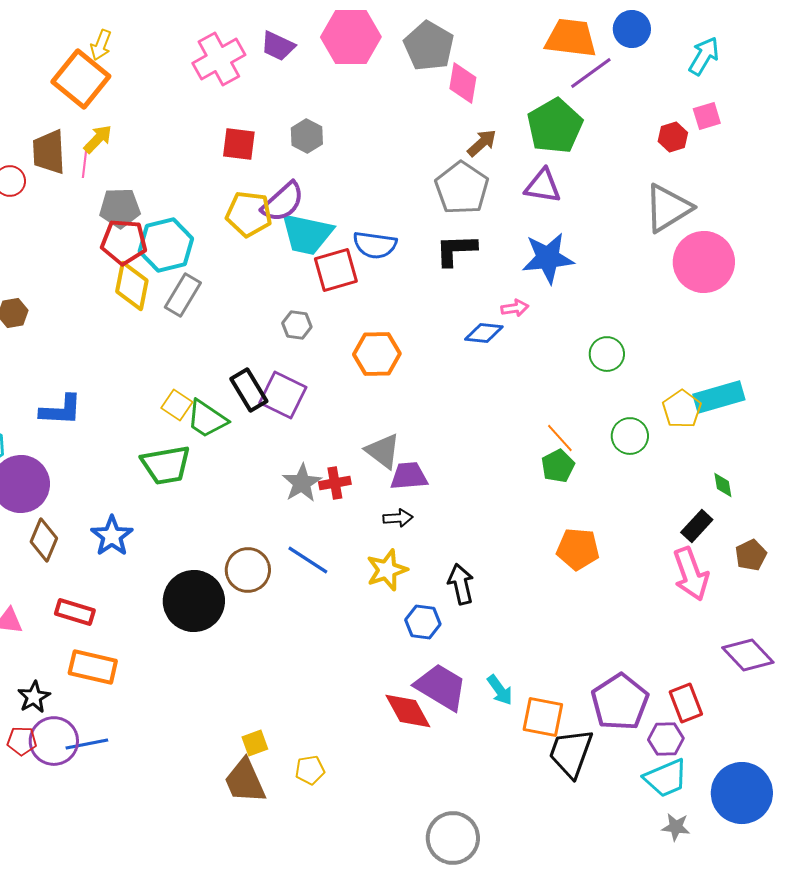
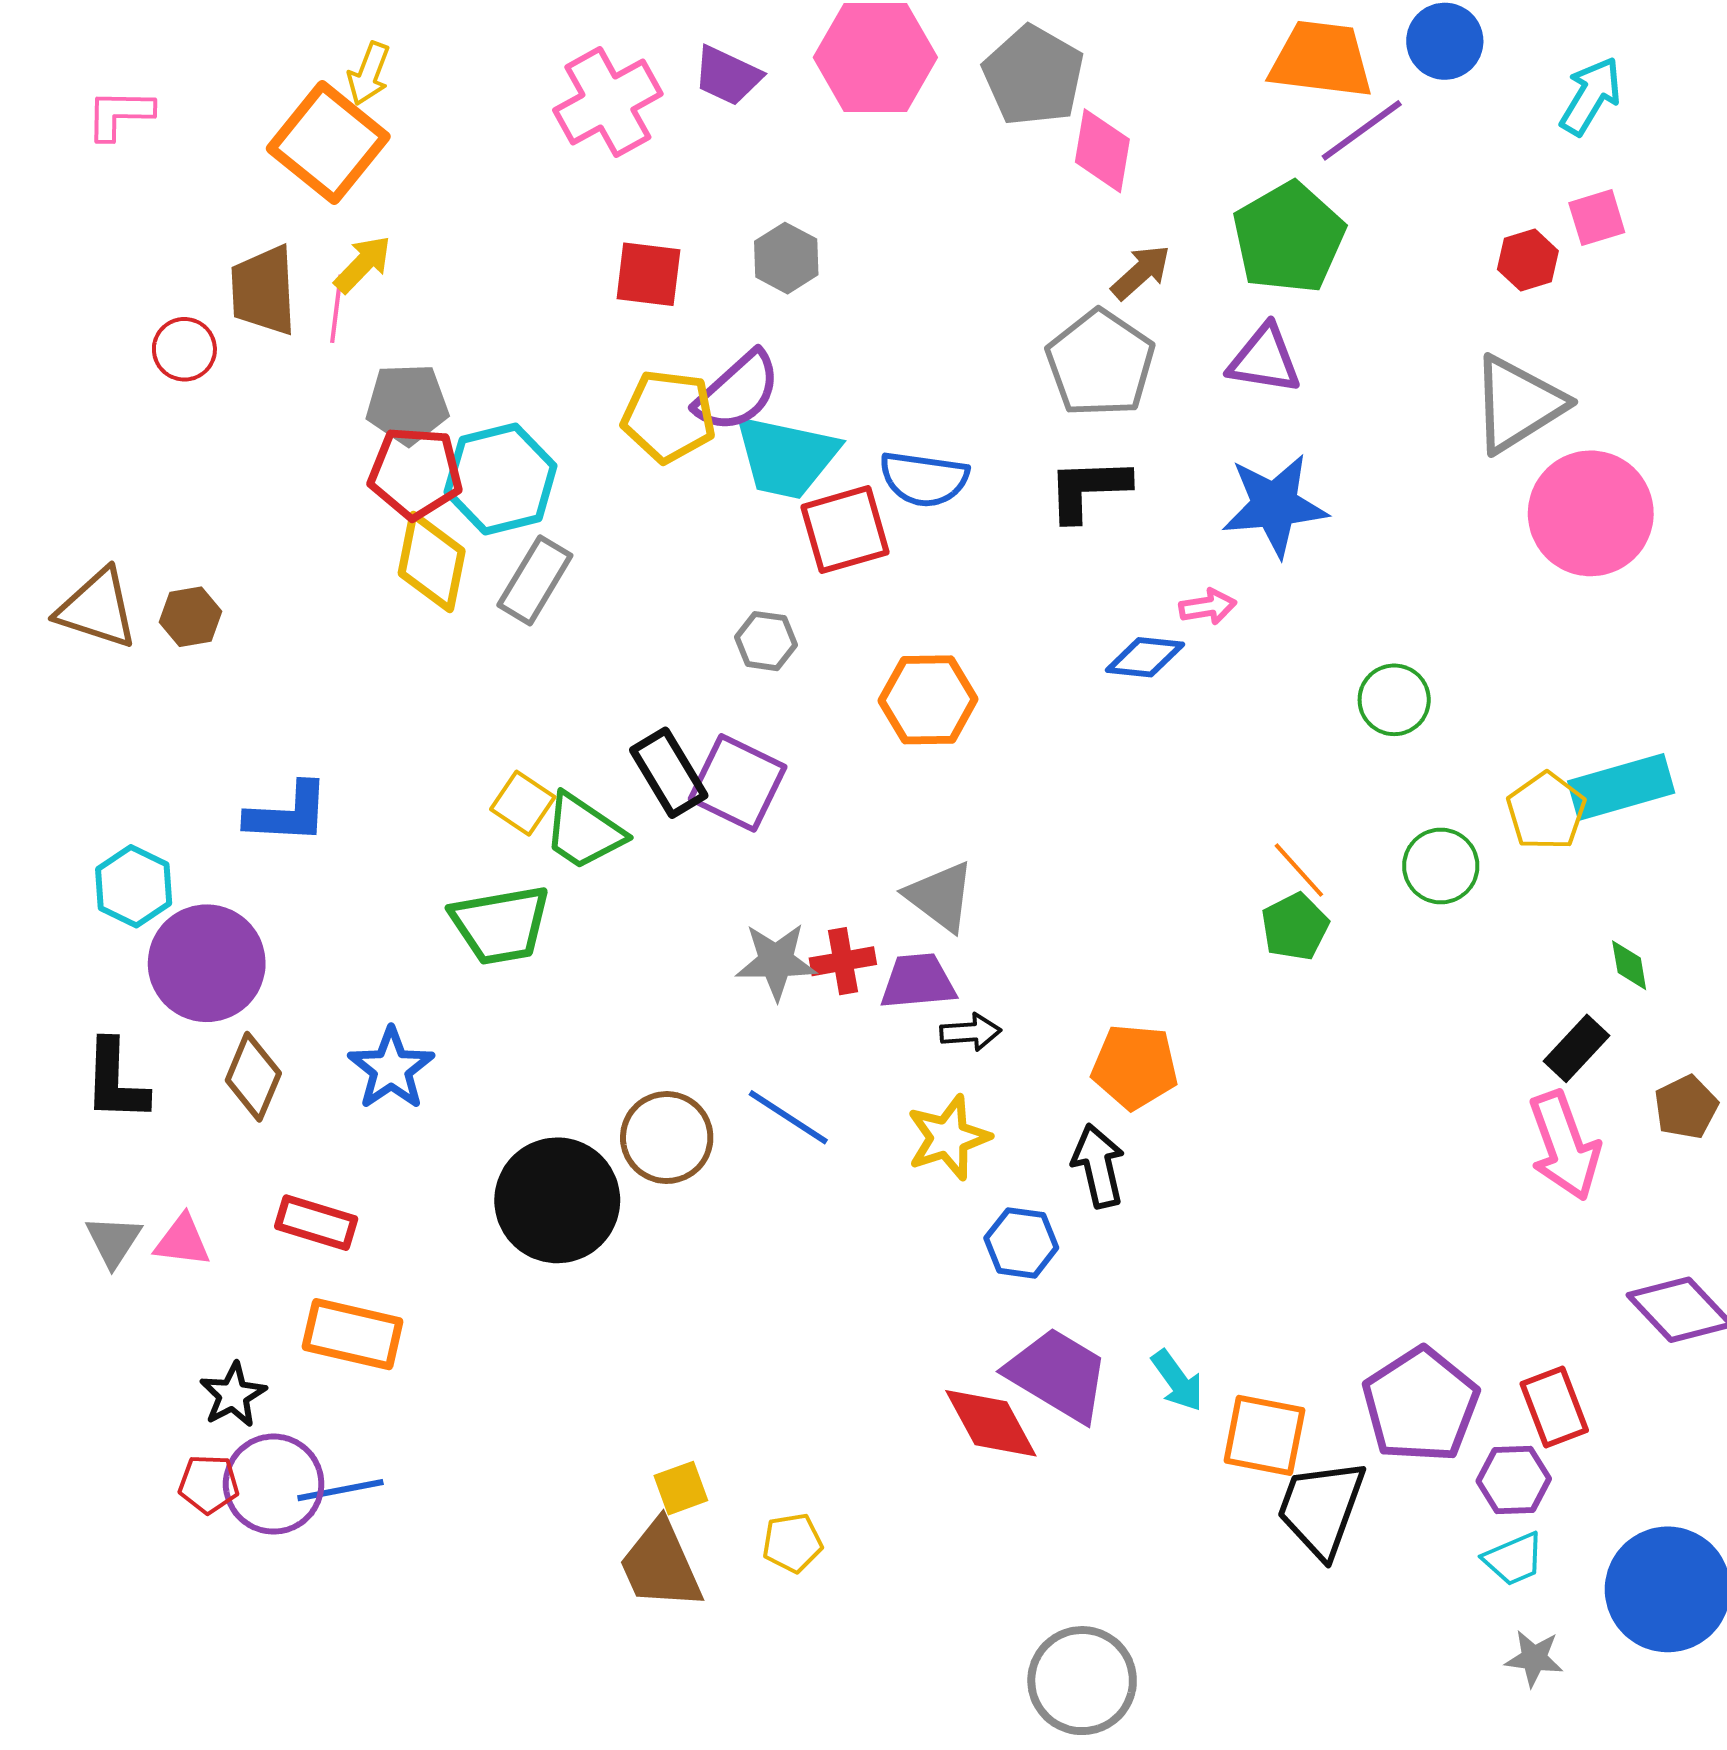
purple trapezoid: (409, 476) -> (918, 981), moved
gray star: (302, 483) -> (776, 961), turned 30
orange pentagon: (578, 549) -> (1135, 1067), moved
cyan trapezoid: (666, 778) -> (1514, 1559), size x0.7

